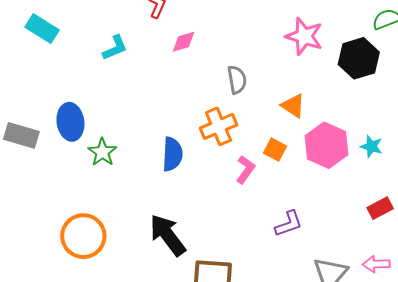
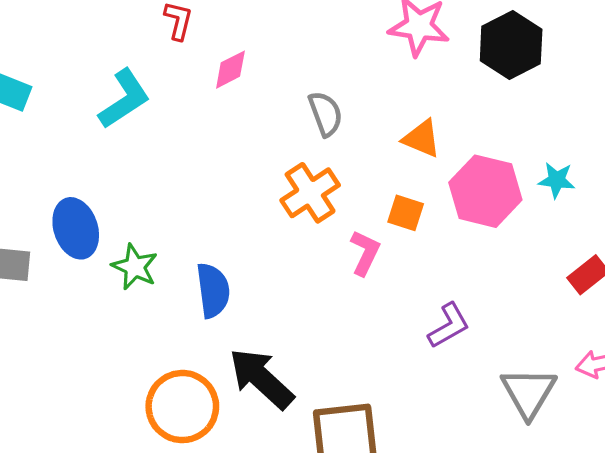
cyan L-shape: (115, 48) -> (124, 99), size x1.4
blue semicircle: (172, 154) -> (213, 290), moved
orange circle: (83, 236) -> (182, 407), moved

